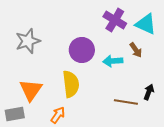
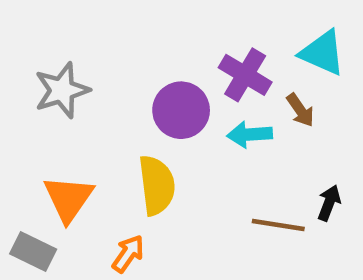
purple cross: (115, 20) -> (245, 75), moved
gray rectangle: (15, 114) -> (33, 252), turned 36

